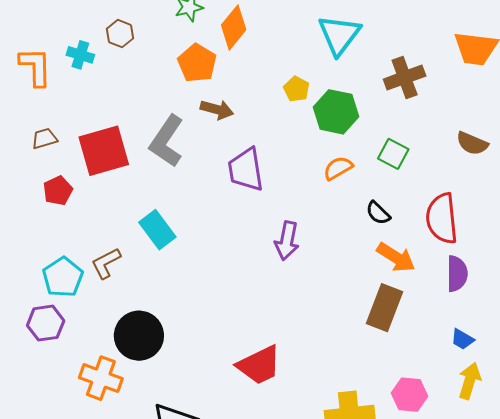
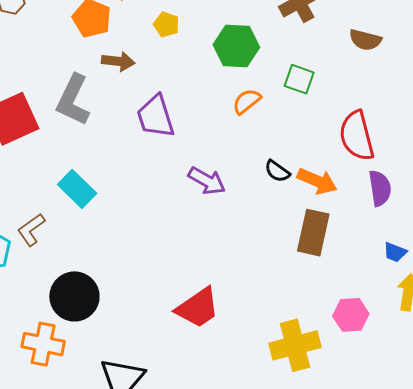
yellow pentagon: (297, 89) -> (166, 24), moved
brown semicircle: (472, 143) -> (365, 40), moved
black semicircle: (378, 213) -> (277, 171), moved
purple arrow: (287, 241) -> (207, 181), turned -63

